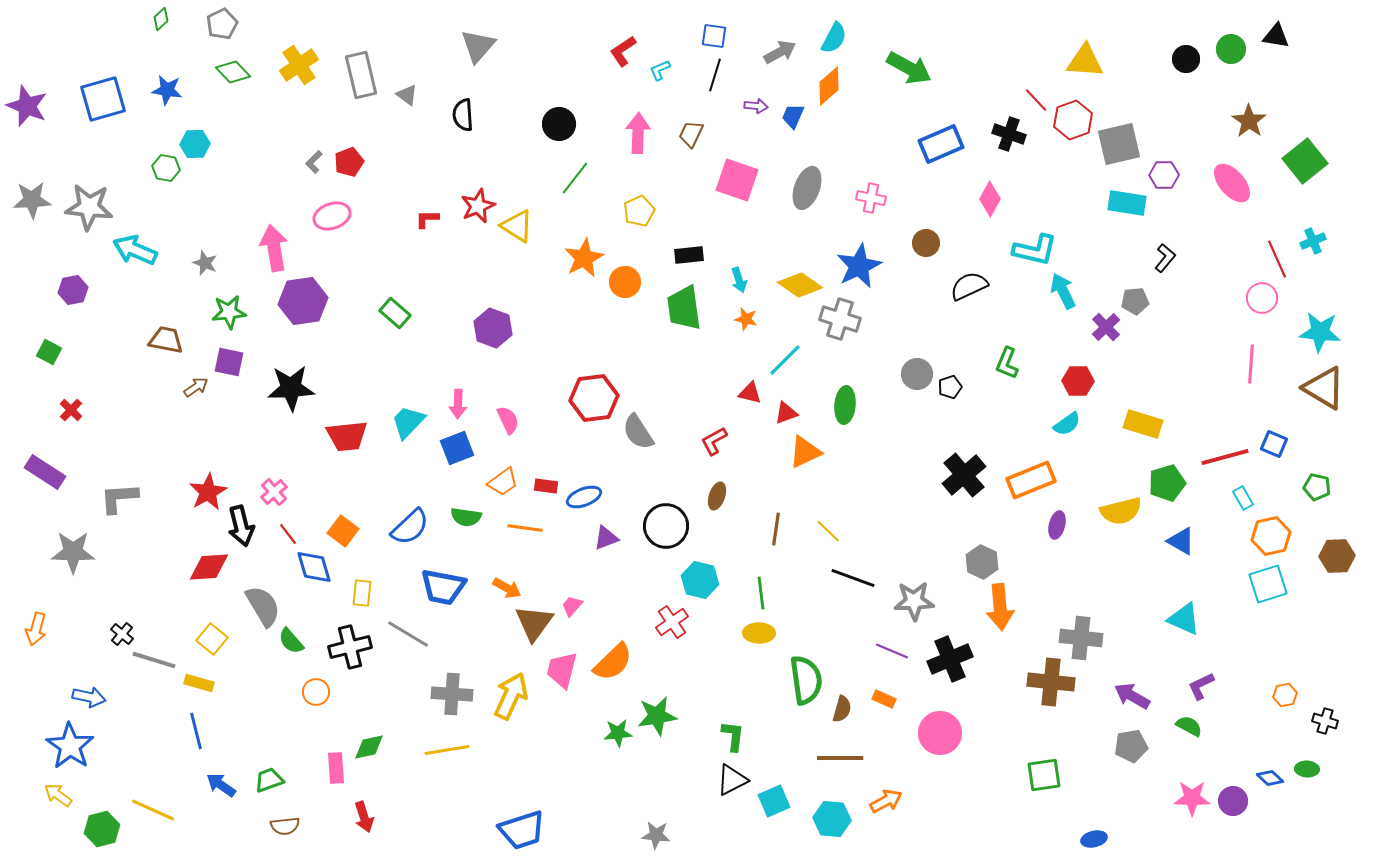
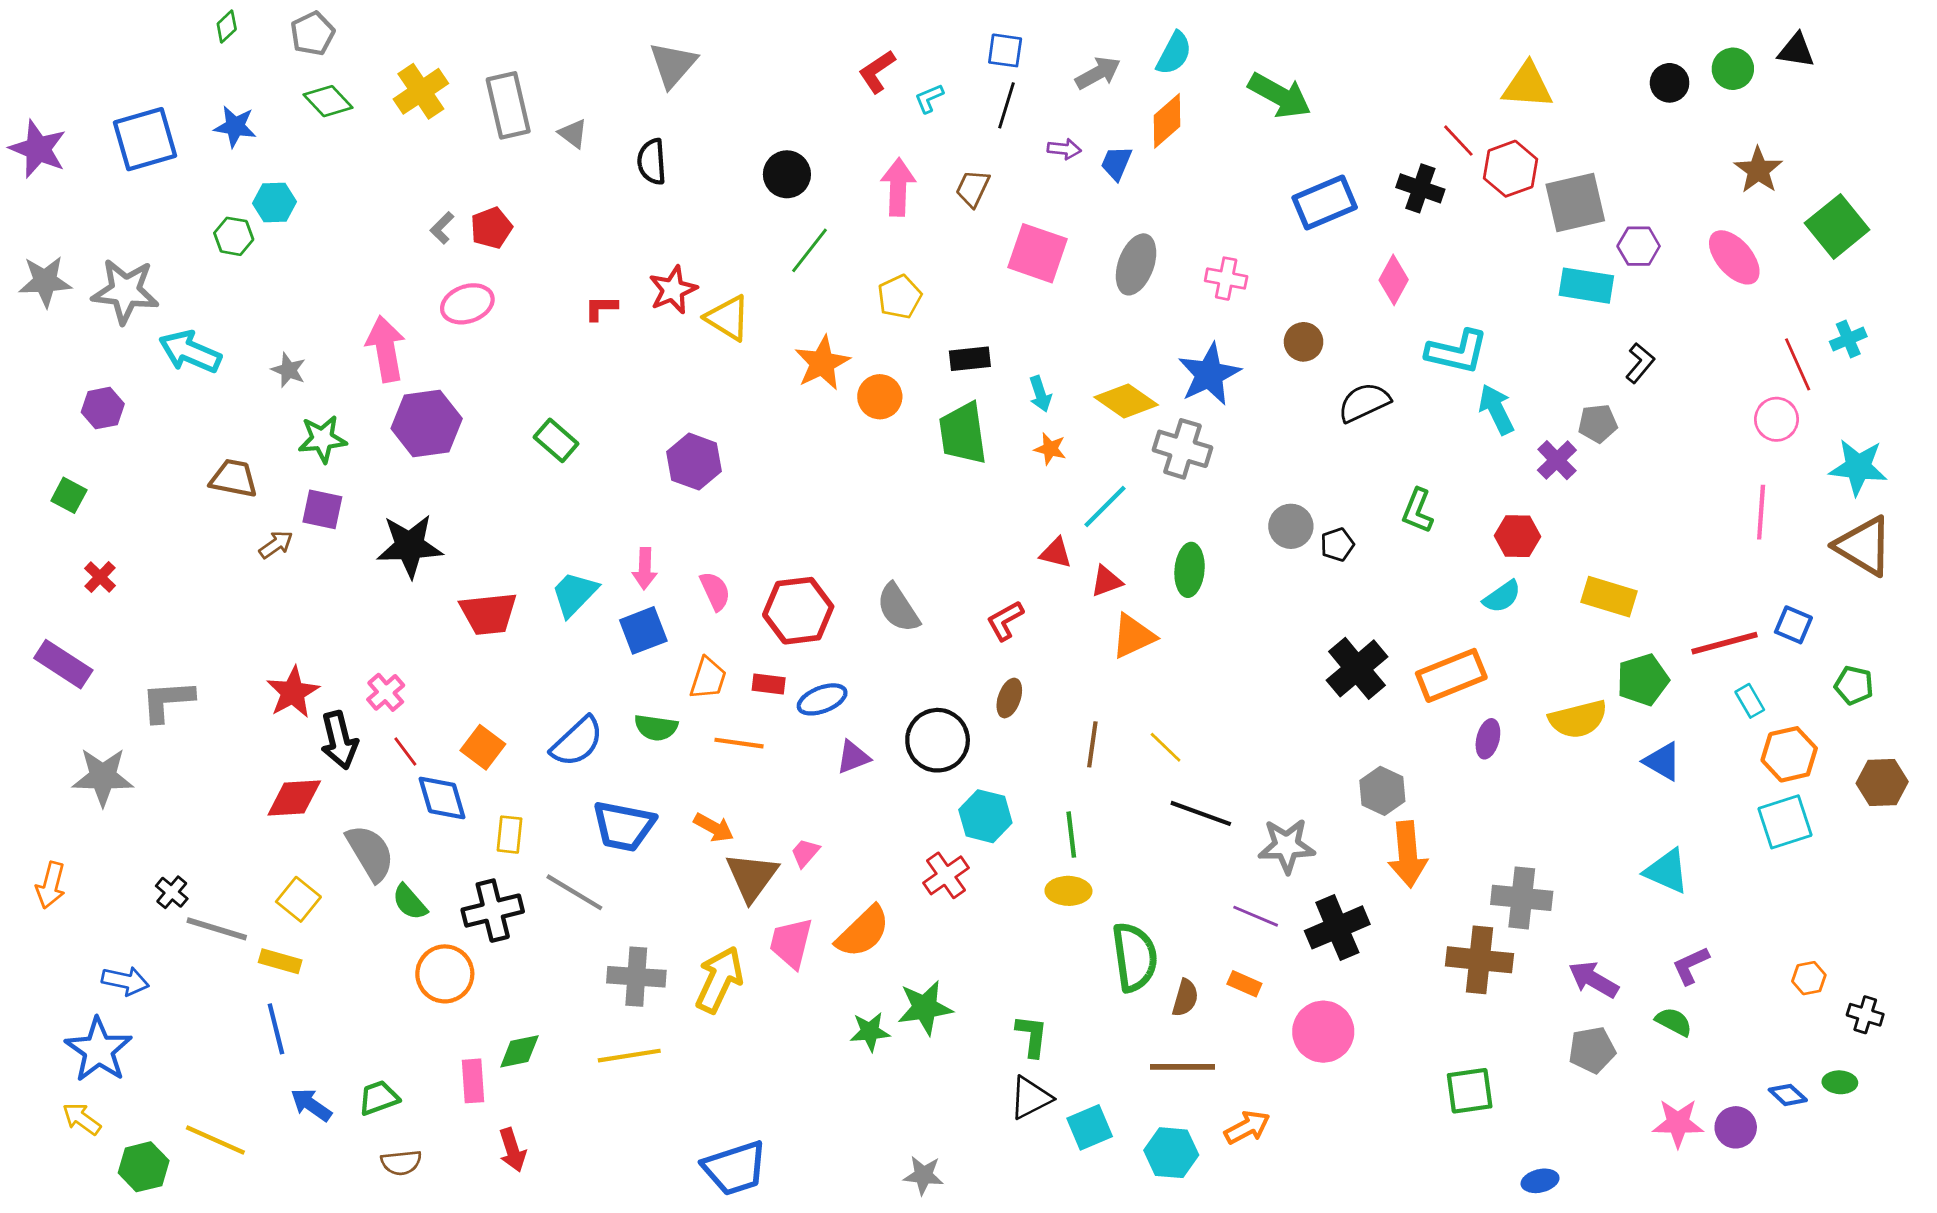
red hexagon: (594, 398) -> (798, 611), moved
orange trapezoid: (503, 482) -> (708, 678), turned -36
orange circle: (316, 692) -> (445, 974), size x1.5

